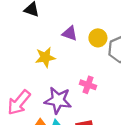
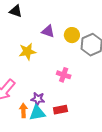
purple star: (58, 100) -> (38, 99), moved, size x0.6

